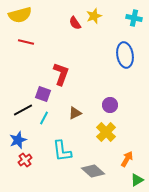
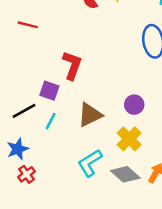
brown triangle: (75, 113) -> (90, 115), size x1.5
cyan L-shape: (62, 151) -> (90, 163), moved, turned 65
gray diamond: (93, 171) -> (125, 174), moved

